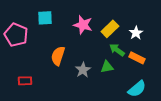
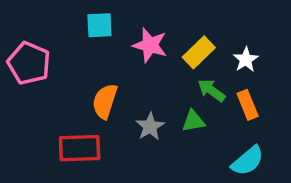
cyan square: (45, 18) -> (99, 25), moved
orange rectangle: (137, 58) -> (248, 105), turned 42
red rectangle: (25, 81) -> (80, 148), moved, size x1.6

